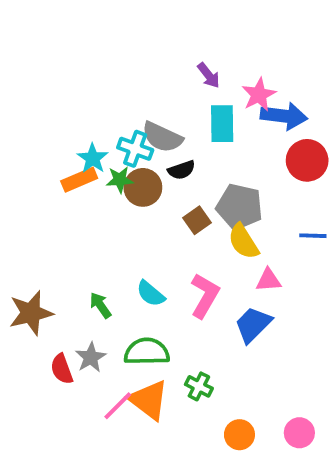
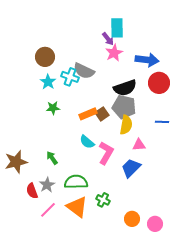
pink star: (259, 95) -> (114, 53), moved
cyan rectangle: (222, 124) -> (117, 28), moved
black semicircle: (182, 170) -> (125, 88), moved, size x1.6
orange rectangle: (79, 180) -> (88, 114), moved
green star: (120, 180) -> (53, 108), moved
brown circle: (143, 187) -> (45, 57), moved
yellow semicircle: (243, 241) -> (126, 125), turned -138
cyan semicircle: (151, 294) -> (87, 142), moved
pink line: (118, 406) -> (48, 210), moved
orange circle: (239, 435) -> (132, 219), moved

